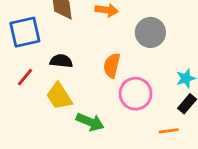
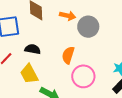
gray circle: (150, 32) -> (88, 27), moved

